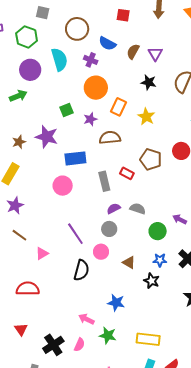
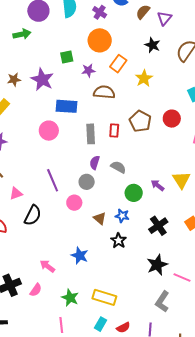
red rectangle: (127, 173) -> (114, 130), turned 56
purple semicircle: (114, 209) -> (95, 163), turned -56
blue star: (160, 260) -> (122, 216), moved
black semicircle: (81, 270) -> (33, 215), moved
green star: (108, 335) -> (70, 298), moved

